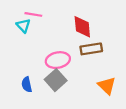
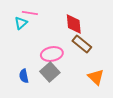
cyan triangle: (23, 26) -> (21, 23), turned 32
brown rectangle: (91, 49) -> (82, 44), turned 48

